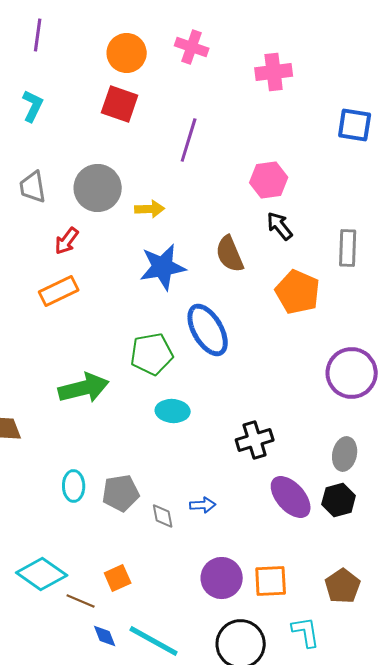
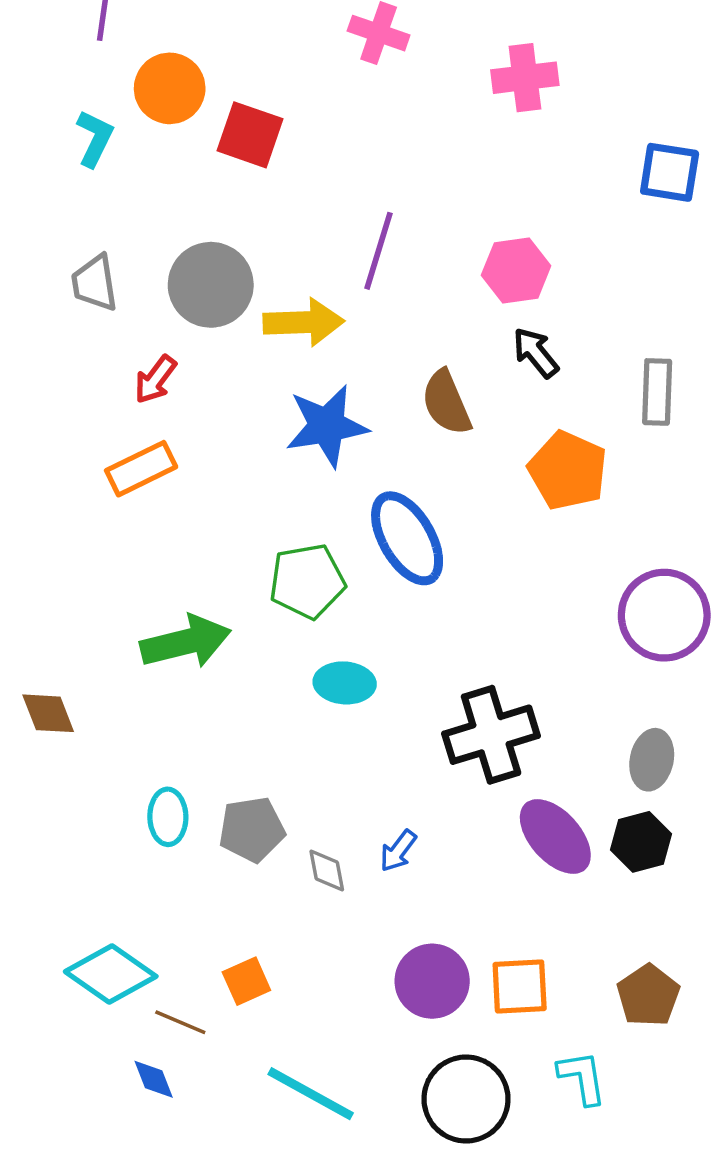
orange circle: (127, 53) -> (170, 88), moved
purple line: (189, 140) -> (379, 251), moved
yellow arrow: (150, 209) -> (304, 322), size x1.5
black cross: (255, 440) -> (491, 735), size x1.4
blue arrow: (203, 505) -> (398, 851), turned 130
blue diamond: (105, 636) -> (154, 1079), moved

